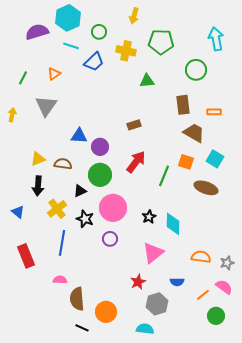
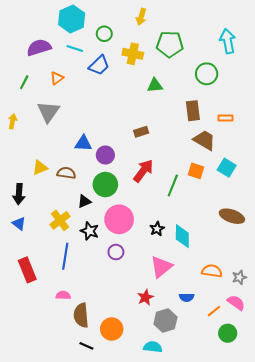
purple semicircle: (37, 32) -> (39, 47), moved
black arrow: (38, 186) -> (19, 194), moved
brown ellipse: (206, 188) -> (232, 216), moved

